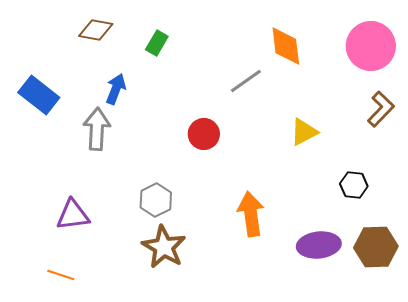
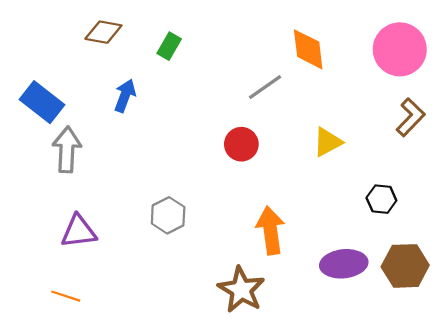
gray arrow: (97, 129) -> (67, 150), moved
red circle: (204, 134) -> (241, 144), moved
brown star: (164, 247) -> (241, 290), moved

